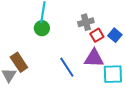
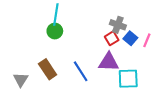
gray cross: (86, 22) -> (118, 25), moved, turned 35
brown rectangle: (19, 62) -> (48, 69), moved

